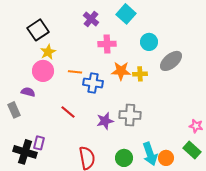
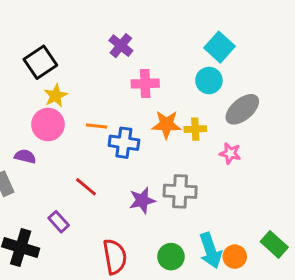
cyan square: (126, 14) -> (220, 47), moved
pink star: (196, 126) -> (230, 153), moved
purple rectangle: (39, 143) -> (59, 222), moved, turned -56

